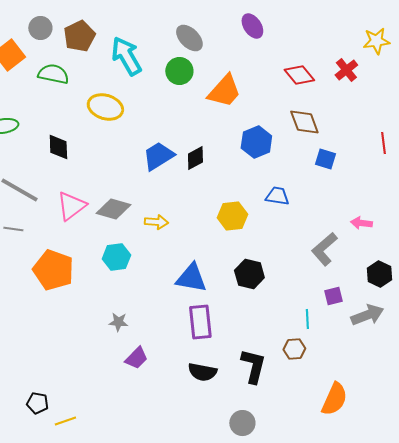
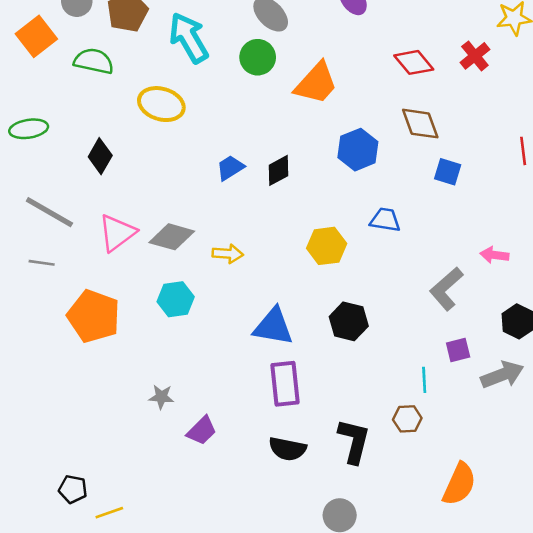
black diamond: (58, 147) -> (100, 156), turned 32
blue trapezoid: (158, 156) -> (230, 168), size x0.7
gray star: (118, 322) -> (161, 397), moved

